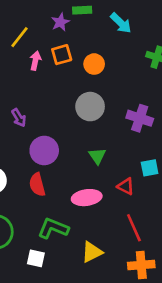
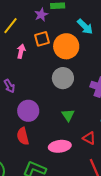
cyan arrow: (121, 23) -> (85, 27), moved
pink arrow: (35, 61) -> (21, 51), moved
orange circle: (94, 64) -> (66, 46), size x1.6

